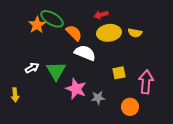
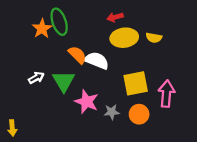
green ellipse: (52, 19) -> (59, 22), turned 40
orange semicircle: (74, 33) -> (77, 55), moved
yellow square: (119, 73) -> (136, 83), size x1.6
yellow arrow: (15, 95) -> (12, 128), moved
orange circle: (130, 107) -> (139, 114), moved

